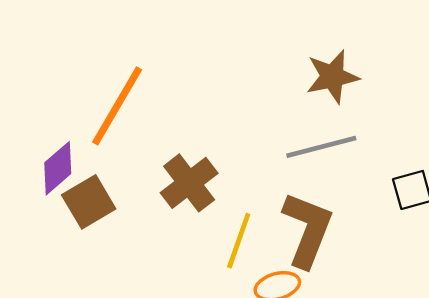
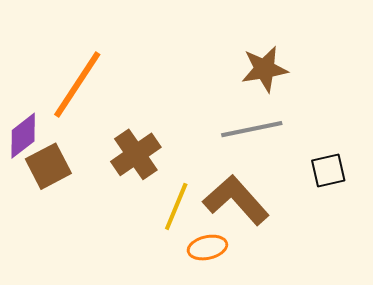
brown L-shape: (307, 230) -> (236, 200), turned -66

